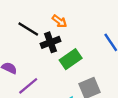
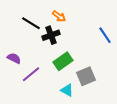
green rectangle: (71, 59) -> (63, 61), moved

